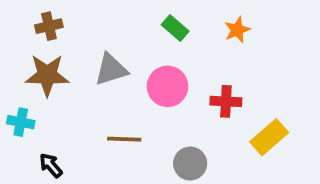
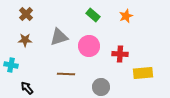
brown cross: (49, 26) -> (26, 14), turned -32
brown star: (47, 75) -> (25, 40), size x0.6
yellow rectangle: (269, 137) -> (143, 73), turned 36

